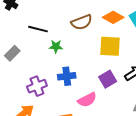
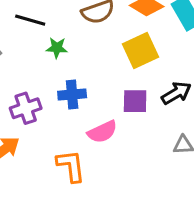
yellow square: (110, 46) -> (140, 50), turned -30
purple square: (108, 79) -> (135, 101), turned 30

